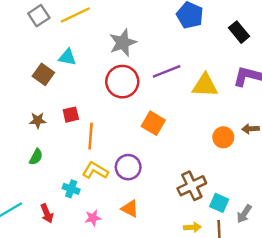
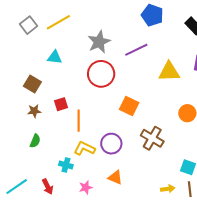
purple line: (167, 71) -> (136, 50), moved
brown square: (43, 74) -> (32, 84), moved
brown cross: (192, 186) -> (152, 138), moved, turned -30

